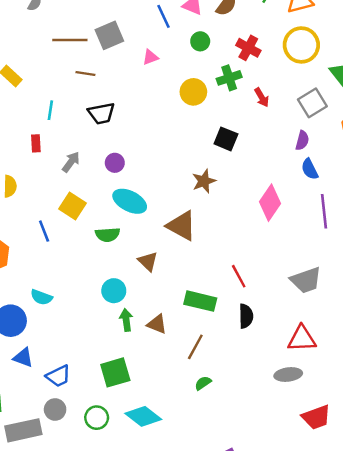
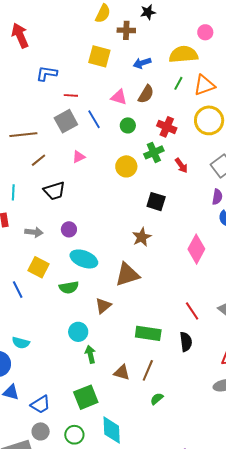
blue line: (163, 16) -> (94, 119), moved
gray square: (109, 35) -> (66, 121), moved
pink triangle: (150, 57) -> (79, 157), moved
brown line: (85, 74) -> (38, 160), turned -42
gray arrow: (71, 162) -> (34, 232), turned 66
brown triangle: (182, 226) -> (127, 275), turned -40
brown triangle: (148, 261) -> (103, 306), turned 42
red line: (239, 276) -> (192, 311), moved
brown triangle: (157, 324) -> (122, 372), moved
cyan diamond: (143, 416) -> (112, 430), turned 56

